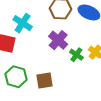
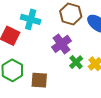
cyan cross: (23, 23) -> (31, 19), turned -30

